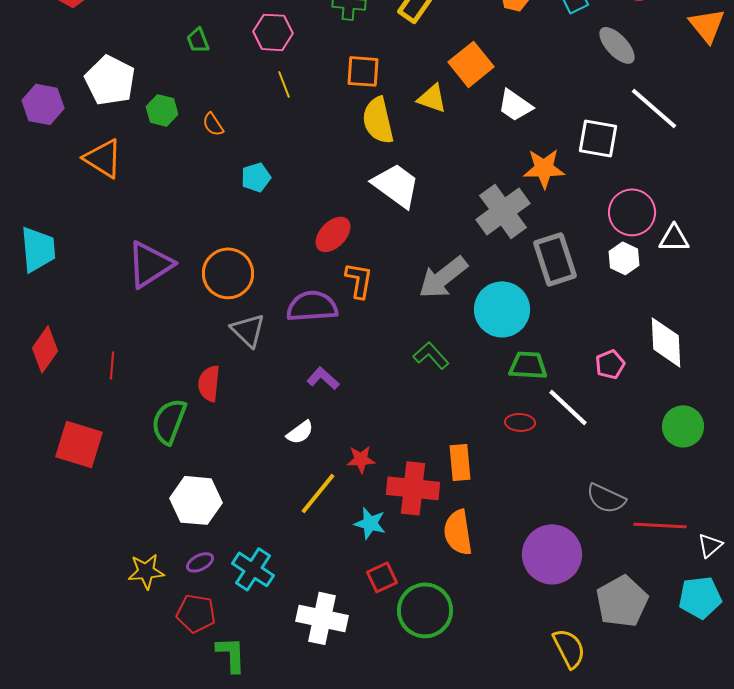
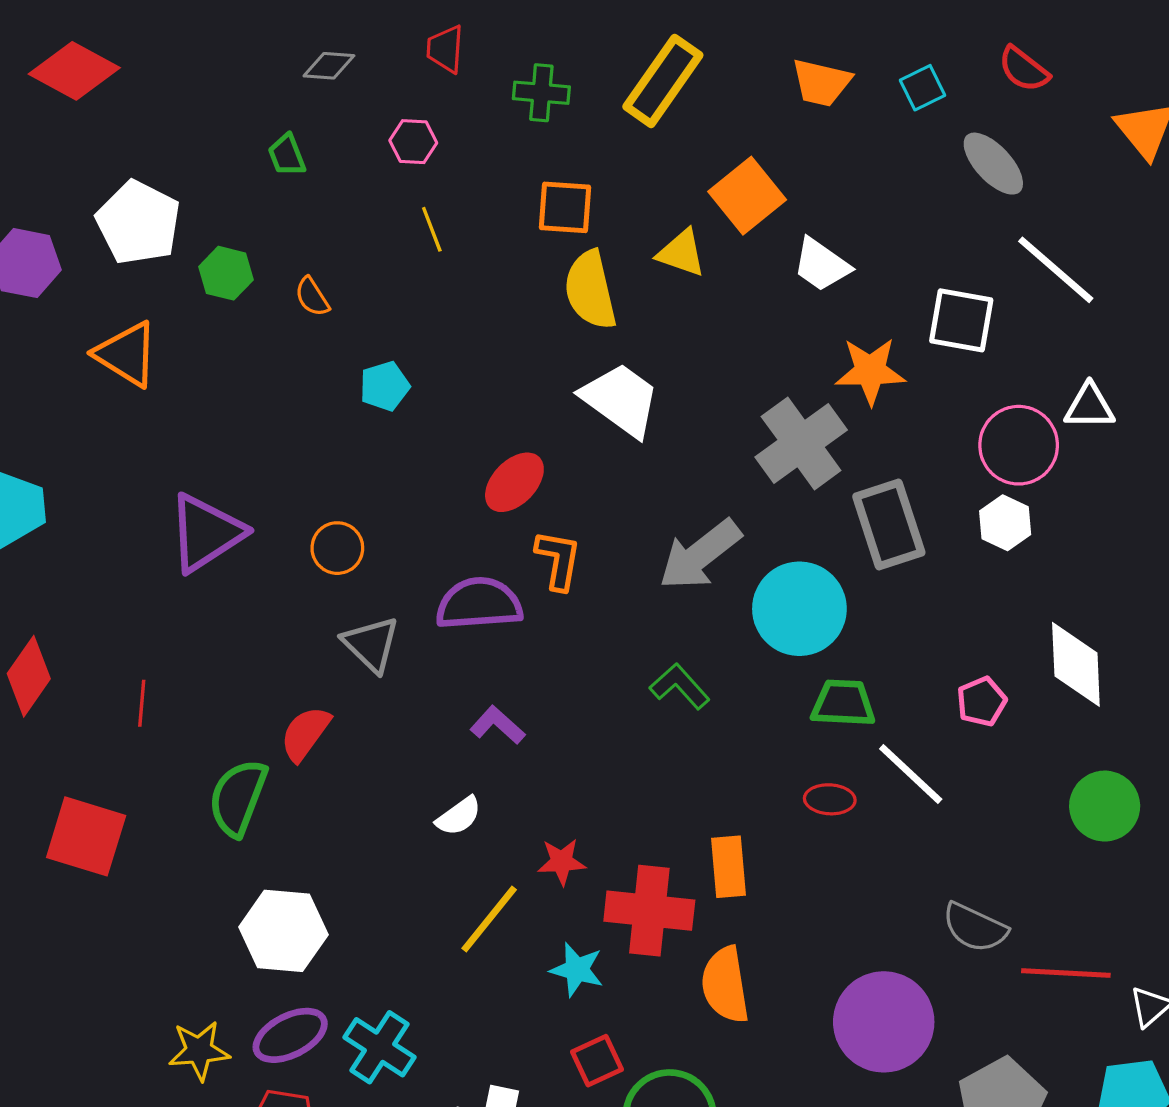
pink hexagon: (273, 32) -> (413, 142), size x0.7
white triangle: (674, 238) -> (1089, 406), moved
orange circle: (228, 273) -> (337, 548), size x0.6
red semicircle: (209, 383) -> (305, 734), turned 30
purple ellipse: (200, 562) -> (290, 1035), size x1.6

